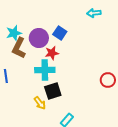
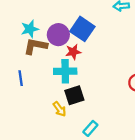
blue square: (60, 33) -> (82, 29), size x1.5
brown L-shape: (19, 48) -> (35, 46), turned 75

